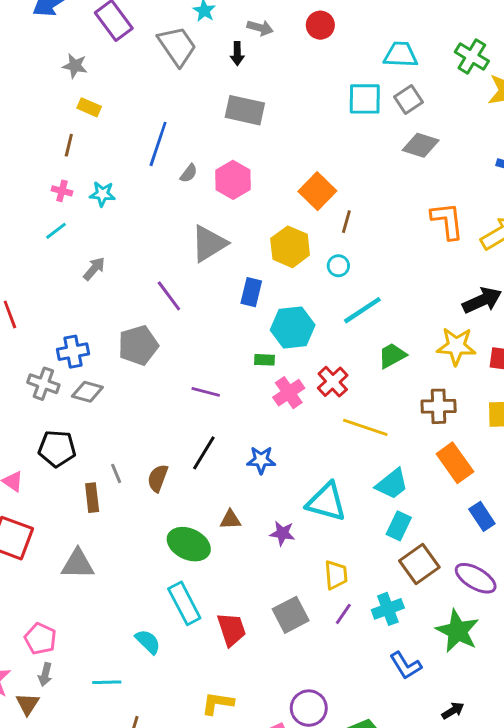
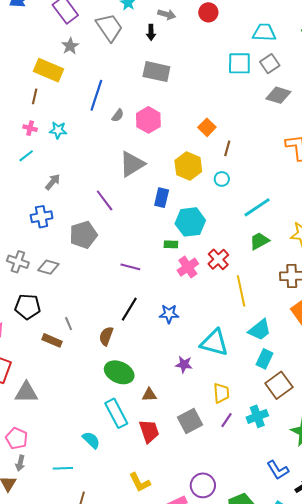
gray star: (75, 66) -> (70, 46), moved, turned 30
yellow rectangle: (89, 107) -> (49, 70), size x1.8
orange square: (317, 191) -> (207, 127), size x0.7
cyan line: (362, 310) -> (257, 207), moved
blue cross: (73, 352) -> (42, 217), moved
yellow line: (365, 427) -> (241, 291), turned 60
brown semicircle: (158, 478) -> (106, 336), moved
brown rectangle: (92, 498) -> (52, 340), turned -60
brown triangle: (230, 520) -> (149, 395), moved
gray triangle: (78, 564) -> (26, 392), moved
blue L-shape: (406, 666) -> (278, 470), moved
yellow L-shape: (218, 703) -> (140, 482), turned -125

